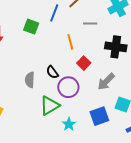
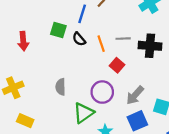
gray line: (90, 24) -> (123, 39), moved
black semicircle: (52, 72) -> (79, 39), moved
gray arrow: (106, 82) -> (135, 95), moved

